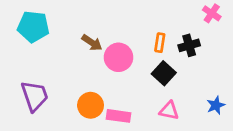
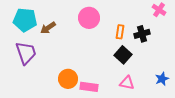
brown arrow: (92, 43) -> (48, 28), moved, turned 112
pink circle: (118, 57) -> (89, 18), moved
purple trapezoid: (35, 96) -> (26, 53), moved

